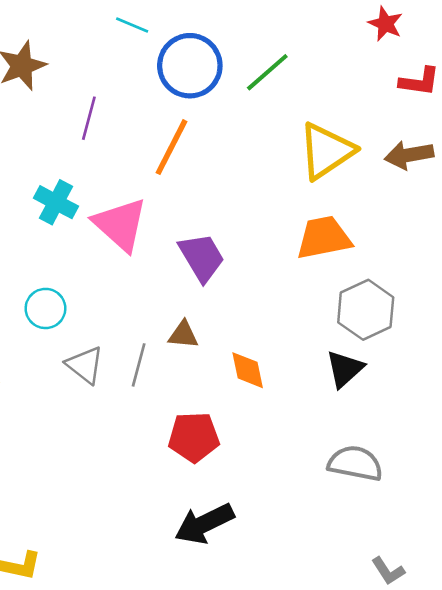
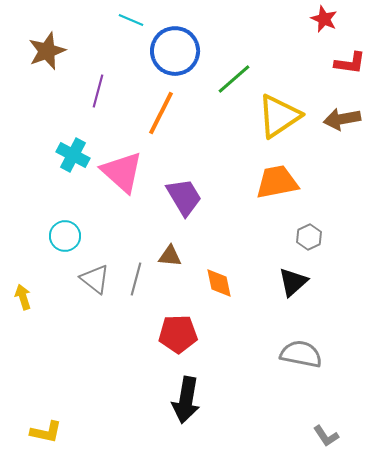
green line: (267, 72) -> (234, 79), moved
gray hexagon: (366, 310) -> (309, 237), size x0.6
black arrow: (204, 524) -> (186, 400), turned -54

